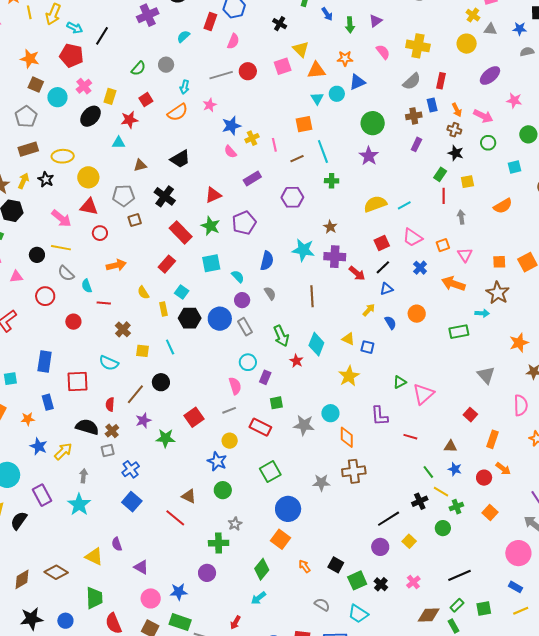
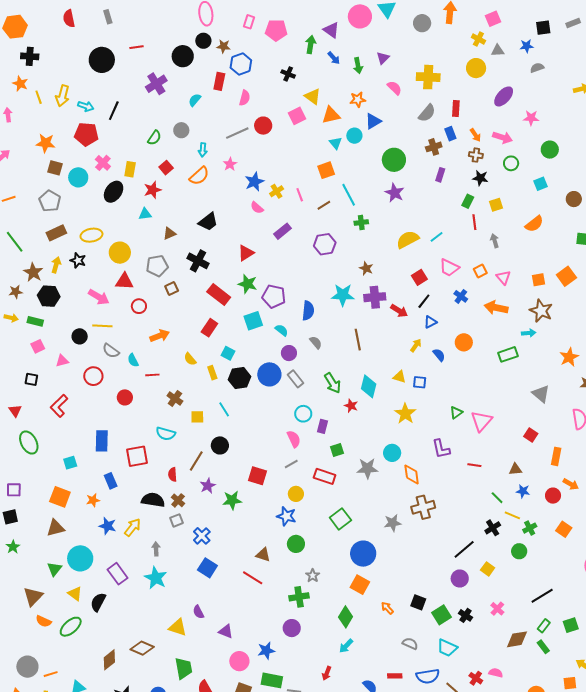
purple pentagon: (244, 223) -> (274, 296), moved, turned -30
red square: (194, 417) -> (258, 476), turned -30

